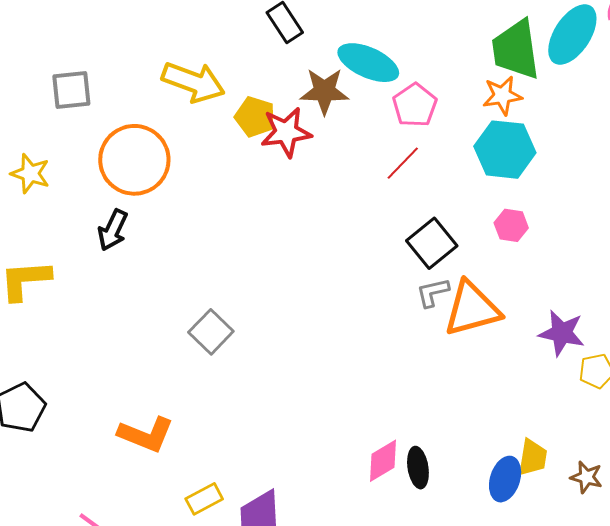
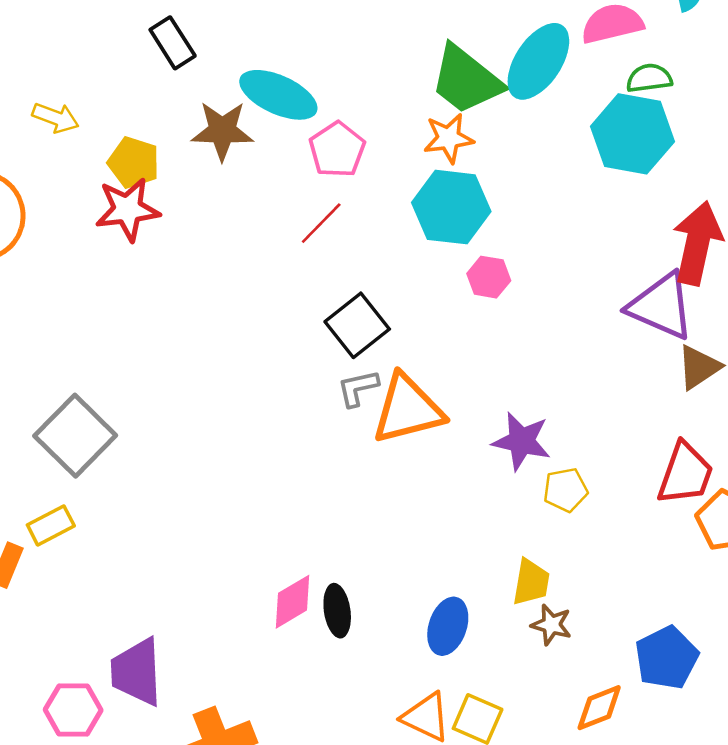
green trapezoid: (516, 50) -> (466, 80), turned -44
yellow arrow: (193, 82) -> (56, 118), size x0.6
red star: (286, 132) -> (127, 209), moved
pink hexagon: (511, 225) -> (489, 277), moved
gray square: (211, 332) -> (75, 436), size x1.4
yellow trapezoid: (533, 457) -> (531, 582), moved
yellow rectangle: (204, 499) -> (51, 525), moved

